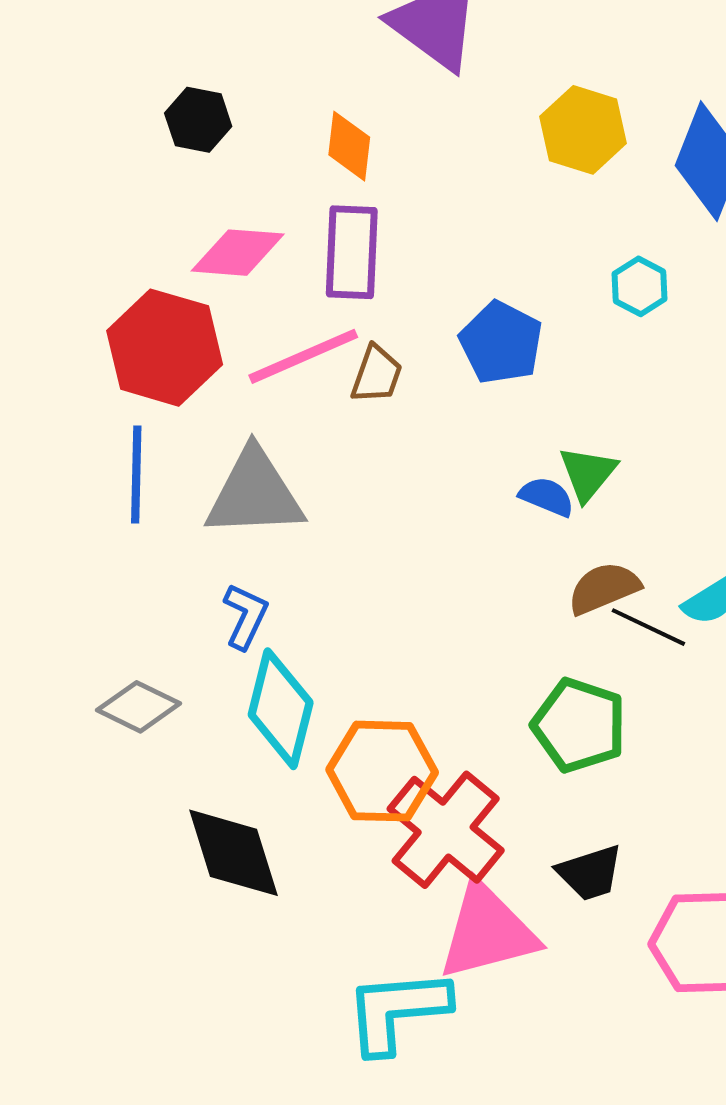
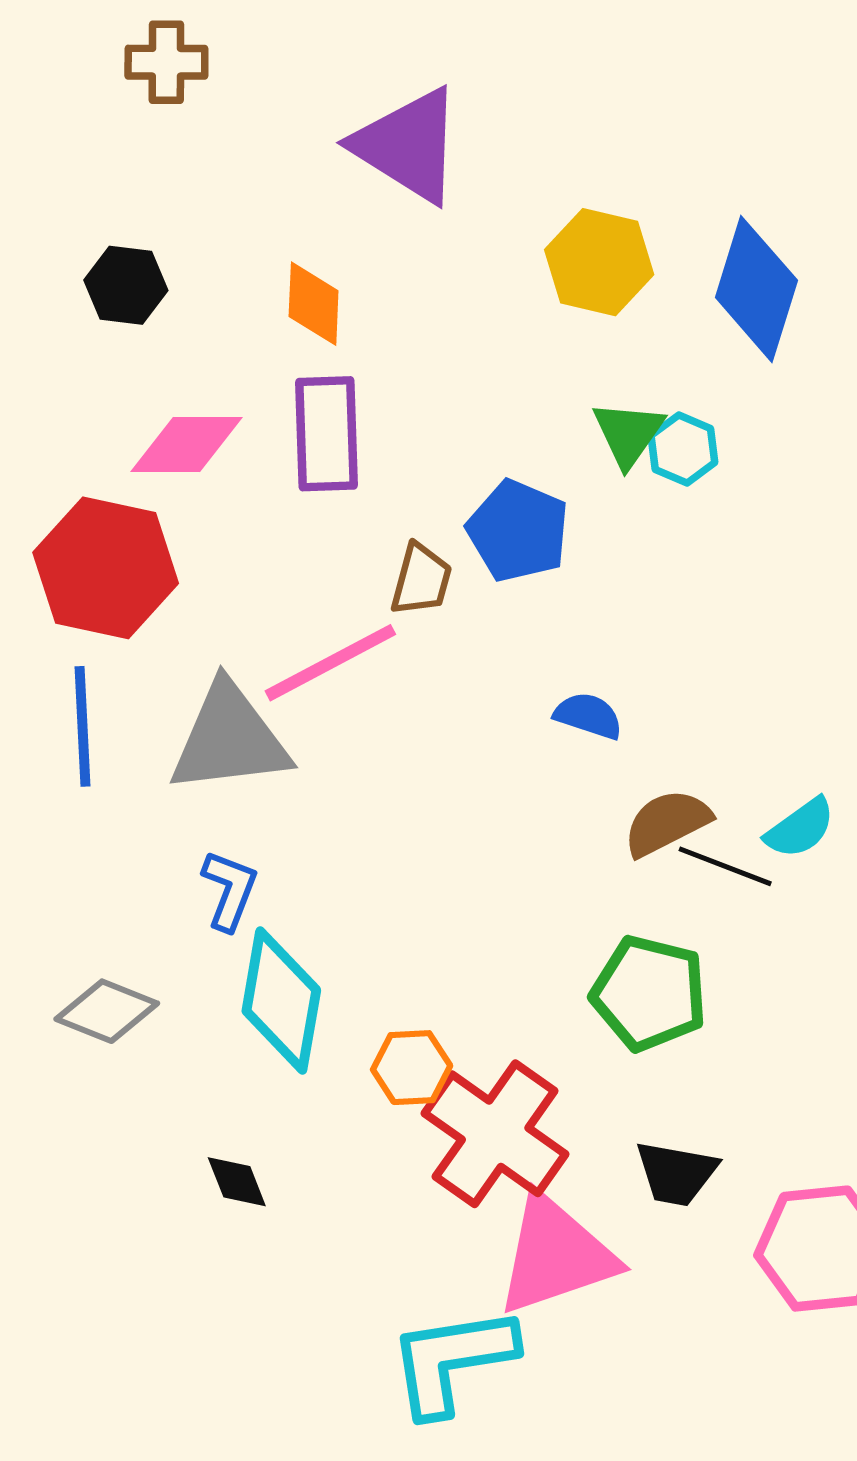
pink line: (303, 356) -> (330, 663), moved
brown trapezoid: (377, 374) -> (421, 580), moved
green triangle: (588, 473) -> (628, 434), moved
orange hexagon: (382, 771) -> (412, 1068), size x0.6
black diamond: (233, 853) -> (237, 1182), size x0.5
black trapezoid: (590, 873) -> (676, 1173), turned 32

